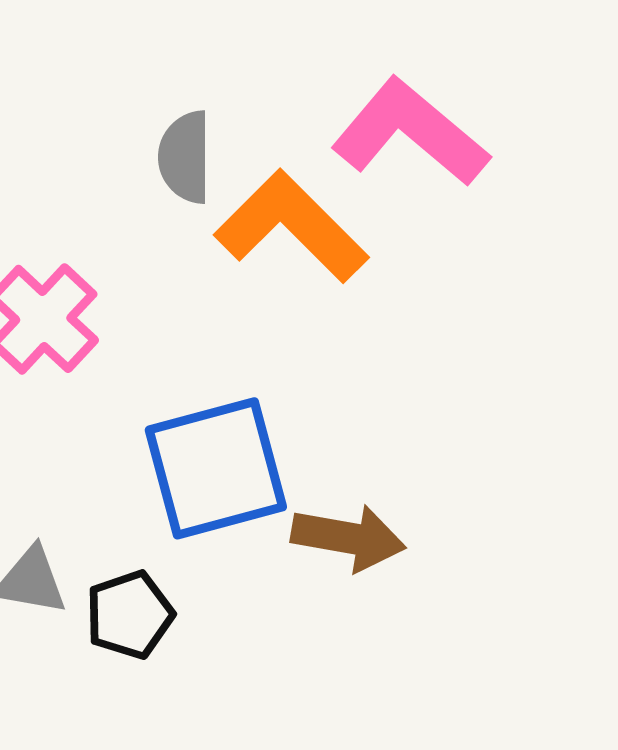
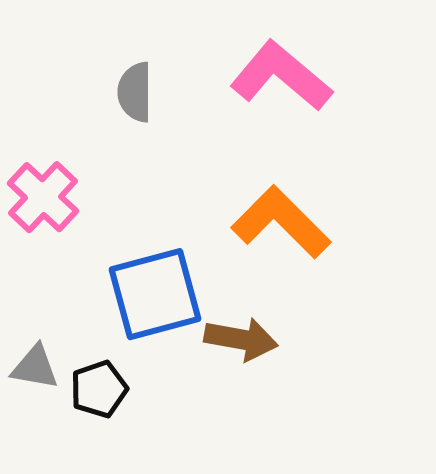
orange L-shape: (291, 226) -> (281, 222), moved

